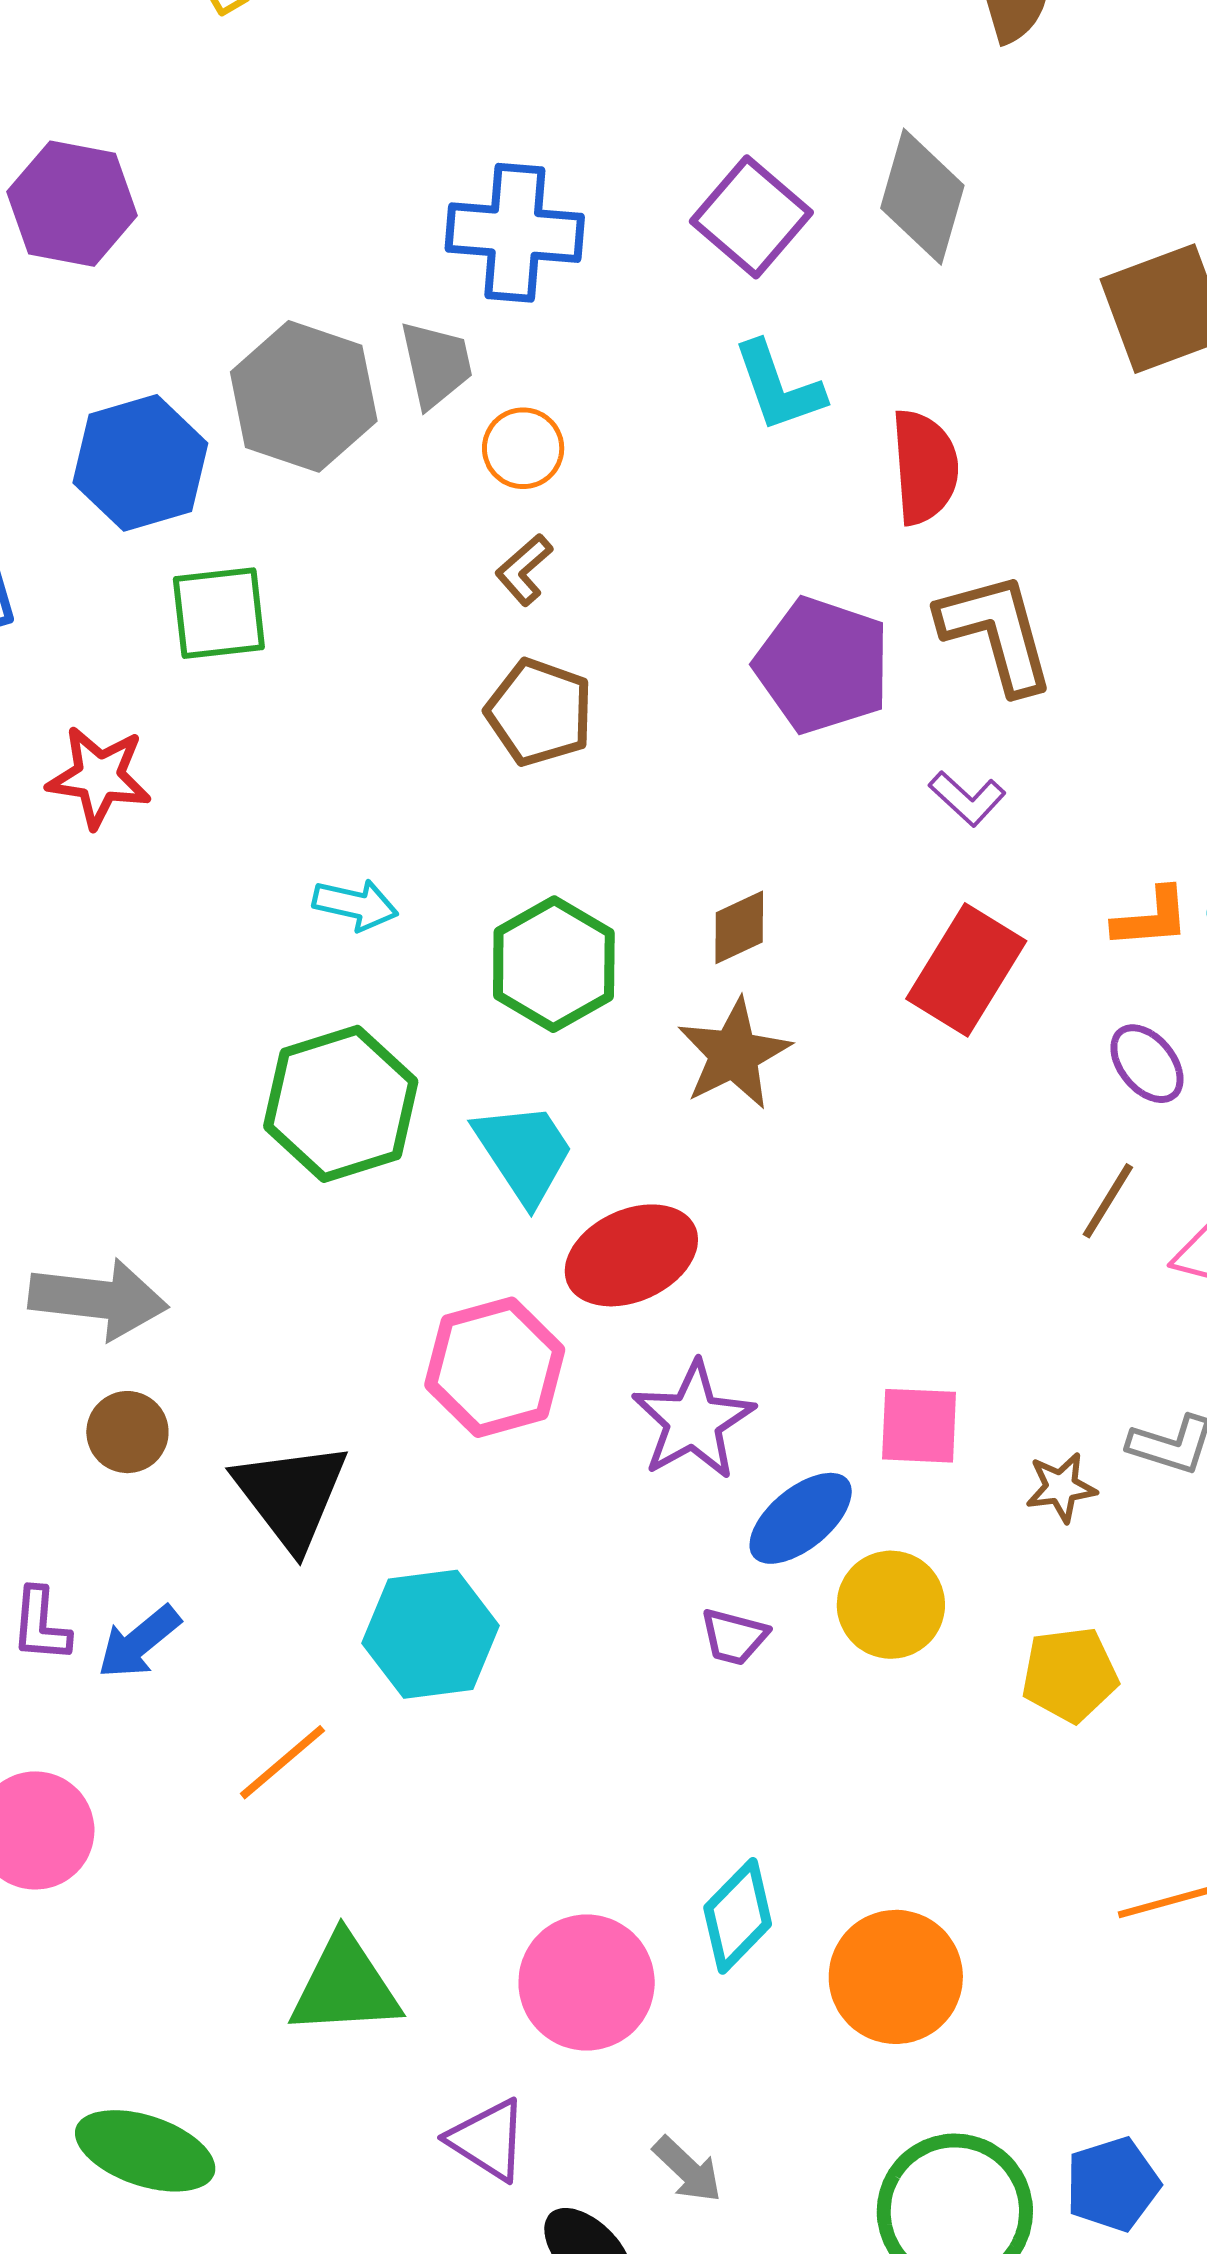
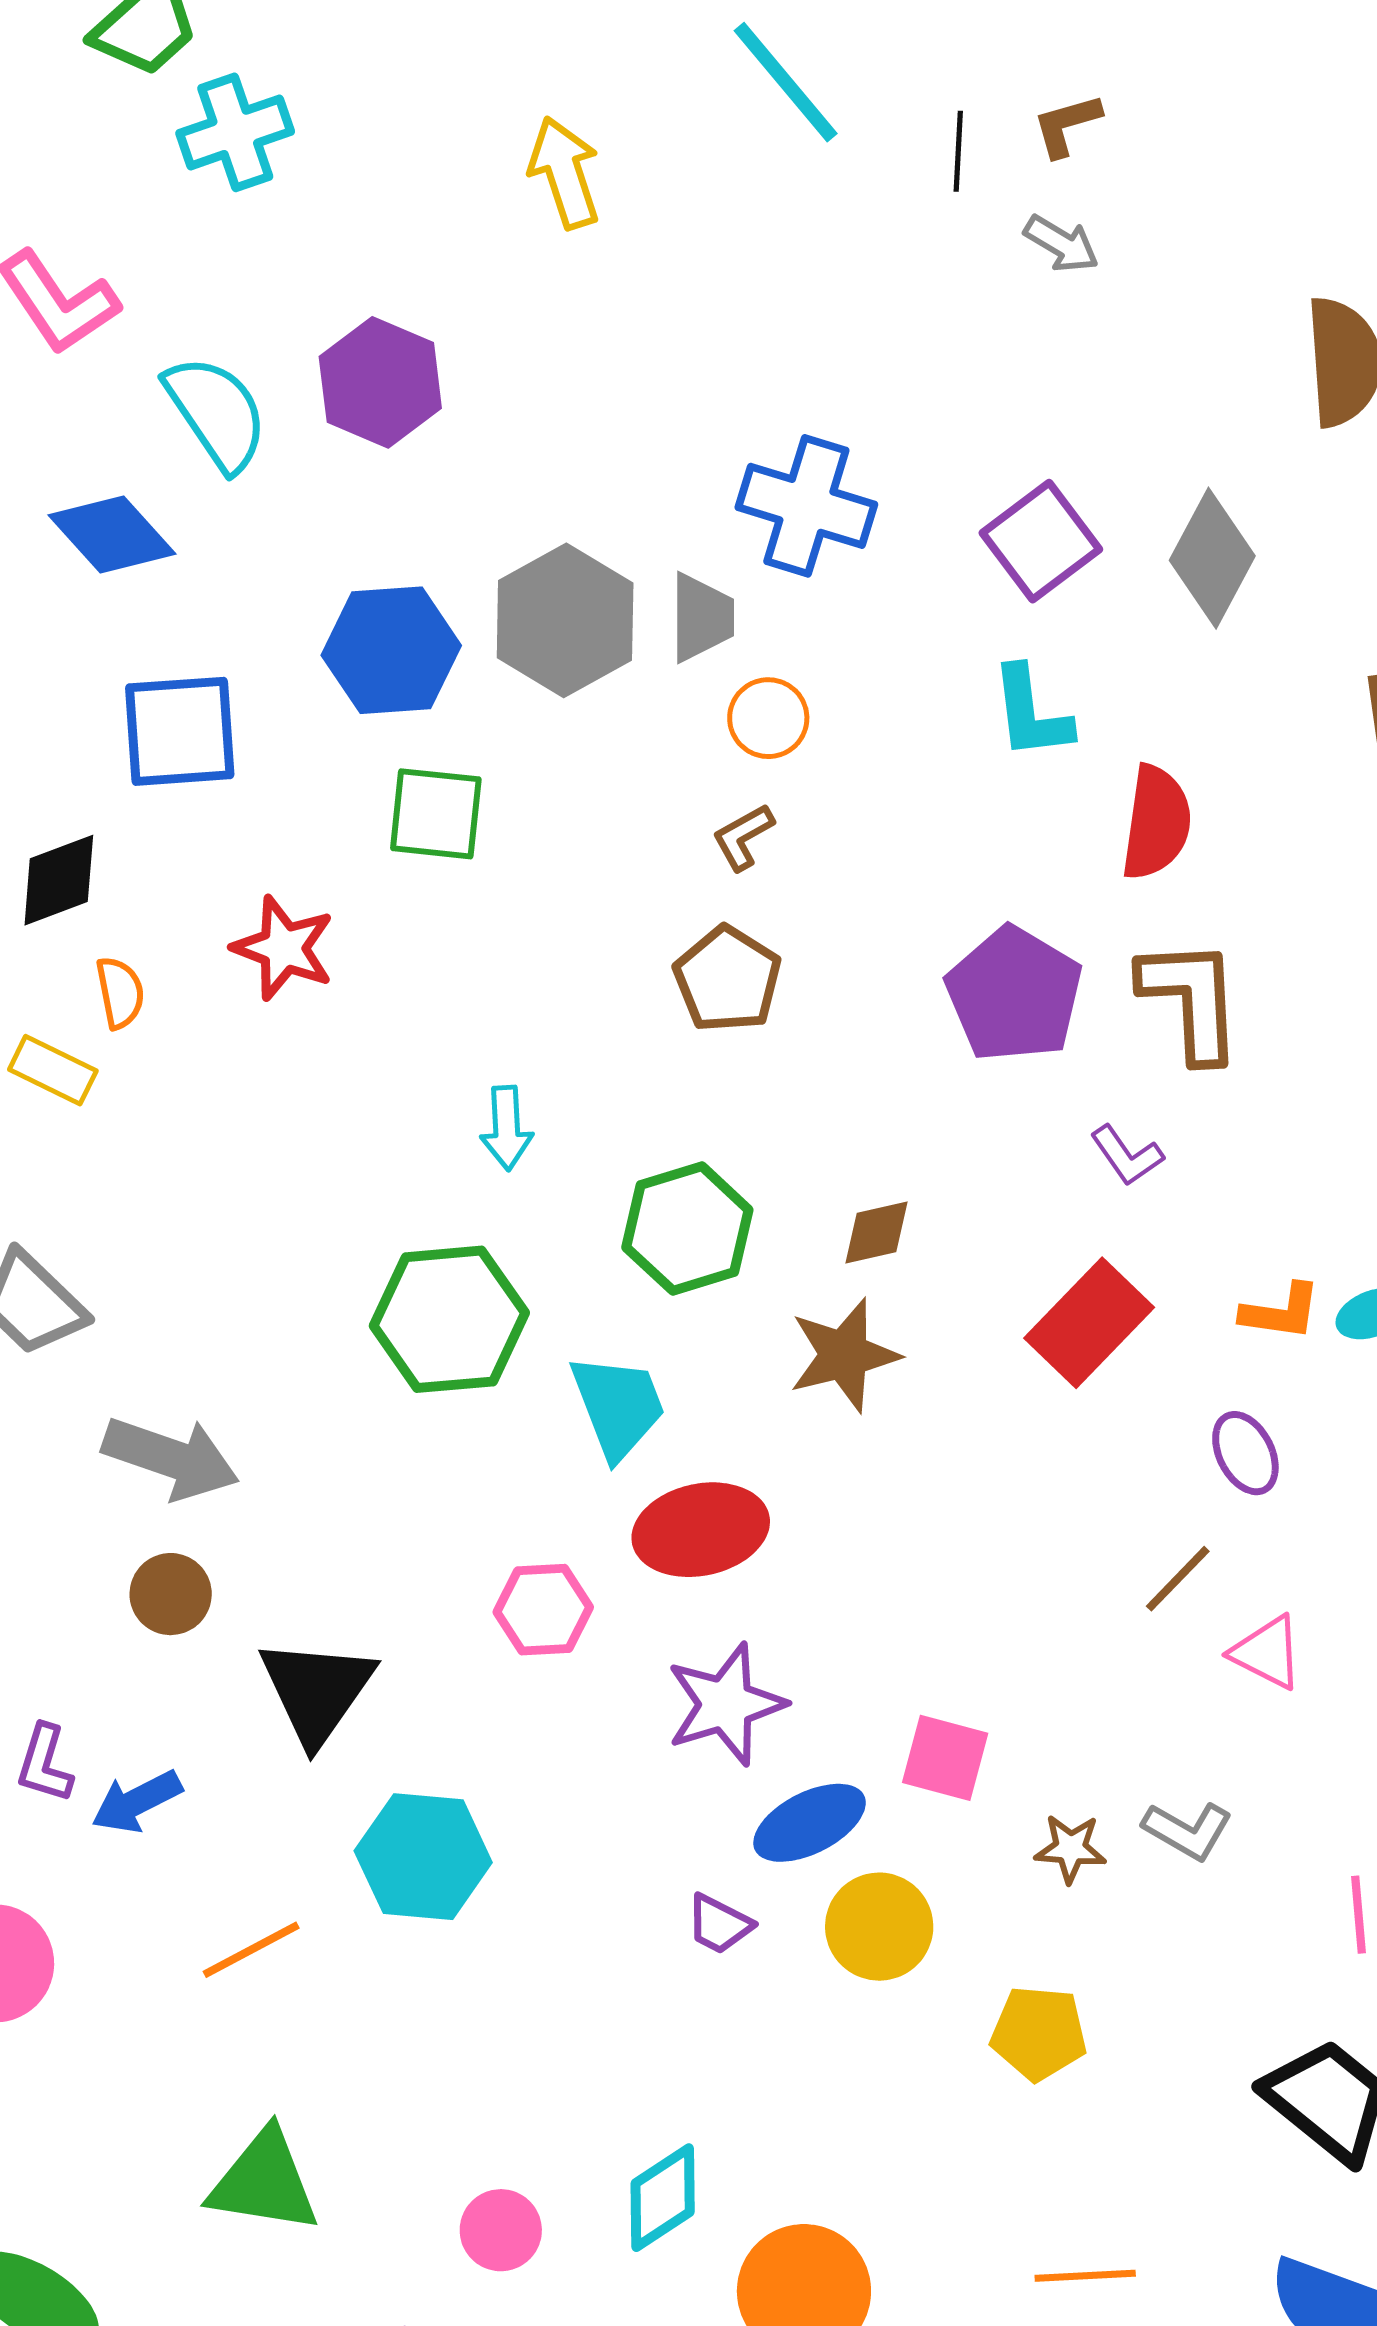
cyan arrow: (355, 905) -> (506, 1128), turned 62
pink hexagon: (495, 1367) -> (543, 1610), size x0.7
pink circle: (587, 1982) -> (501, 2230), size x0.6

